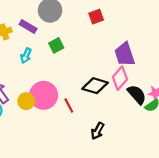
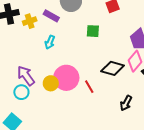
green square: (56, 45) -> (93, 31), moved, turned 32
black arrow: (98, 131) -> (126, 103), moved

